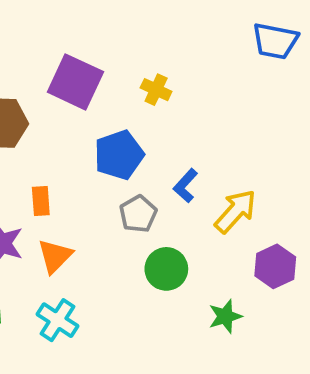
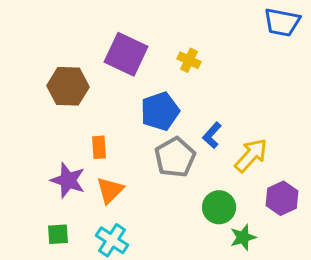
gray pentagon: (138, 214) -> (175, 157), size x1.4
green circle: (166, 269) -> (219, 207), moved

